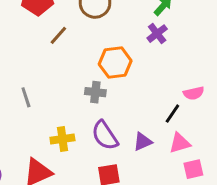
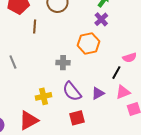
brown line: (58, 35) -> (35, 26), turned -32
orange hexagon: (115, 63) -> (88, 43), moved
gray line: (26, 97) -> (13, 62), moved

